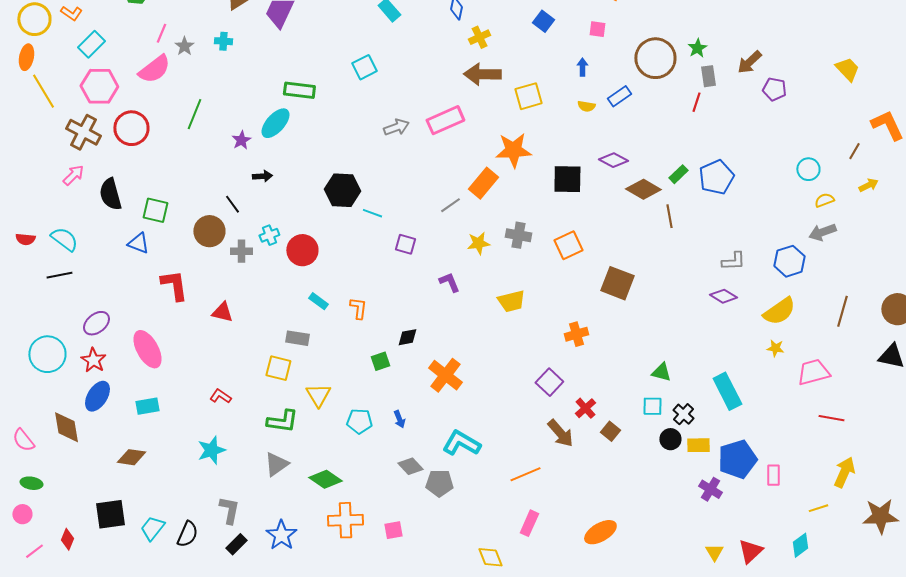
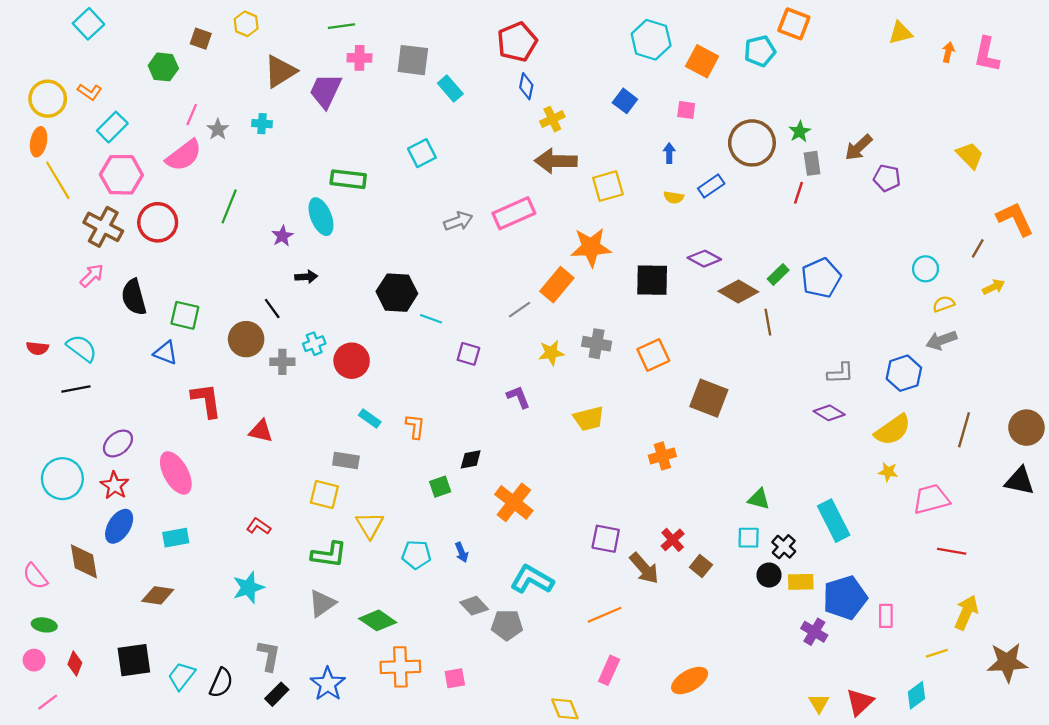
cyan ellipse: (275, 123) -> (321, 217), turned -64
purple square: (549, 382) -> (606, 539), moved, turned -32
red diamond: (67, 539) -> (75, 664), moved

